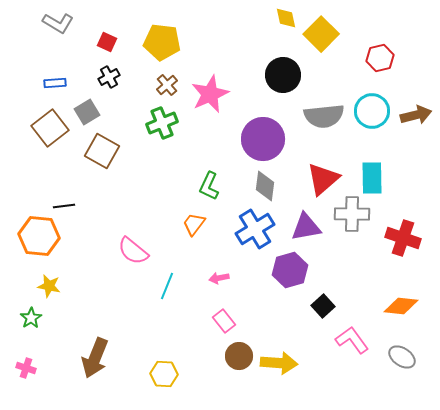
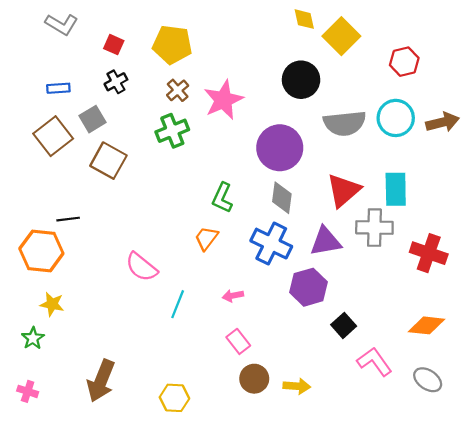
blue cross: (255, 229) -> (271, 244), turned -33
yellow arrow: (279, 363) -> (297, 386), size x0.7

